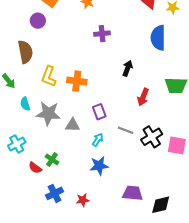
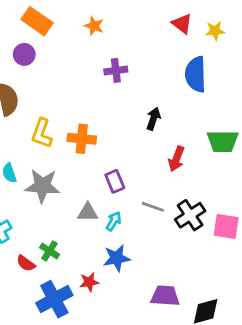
gray triangle: (72, 125) -> (88, 212), moved
blue cross: (55, 193) -> (54, 299), size x1.4
red star: (83, 200) -> (89, 282), moved

